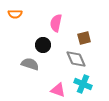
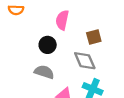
gray semicircle: (30, 64) -> (44, 72), moved

